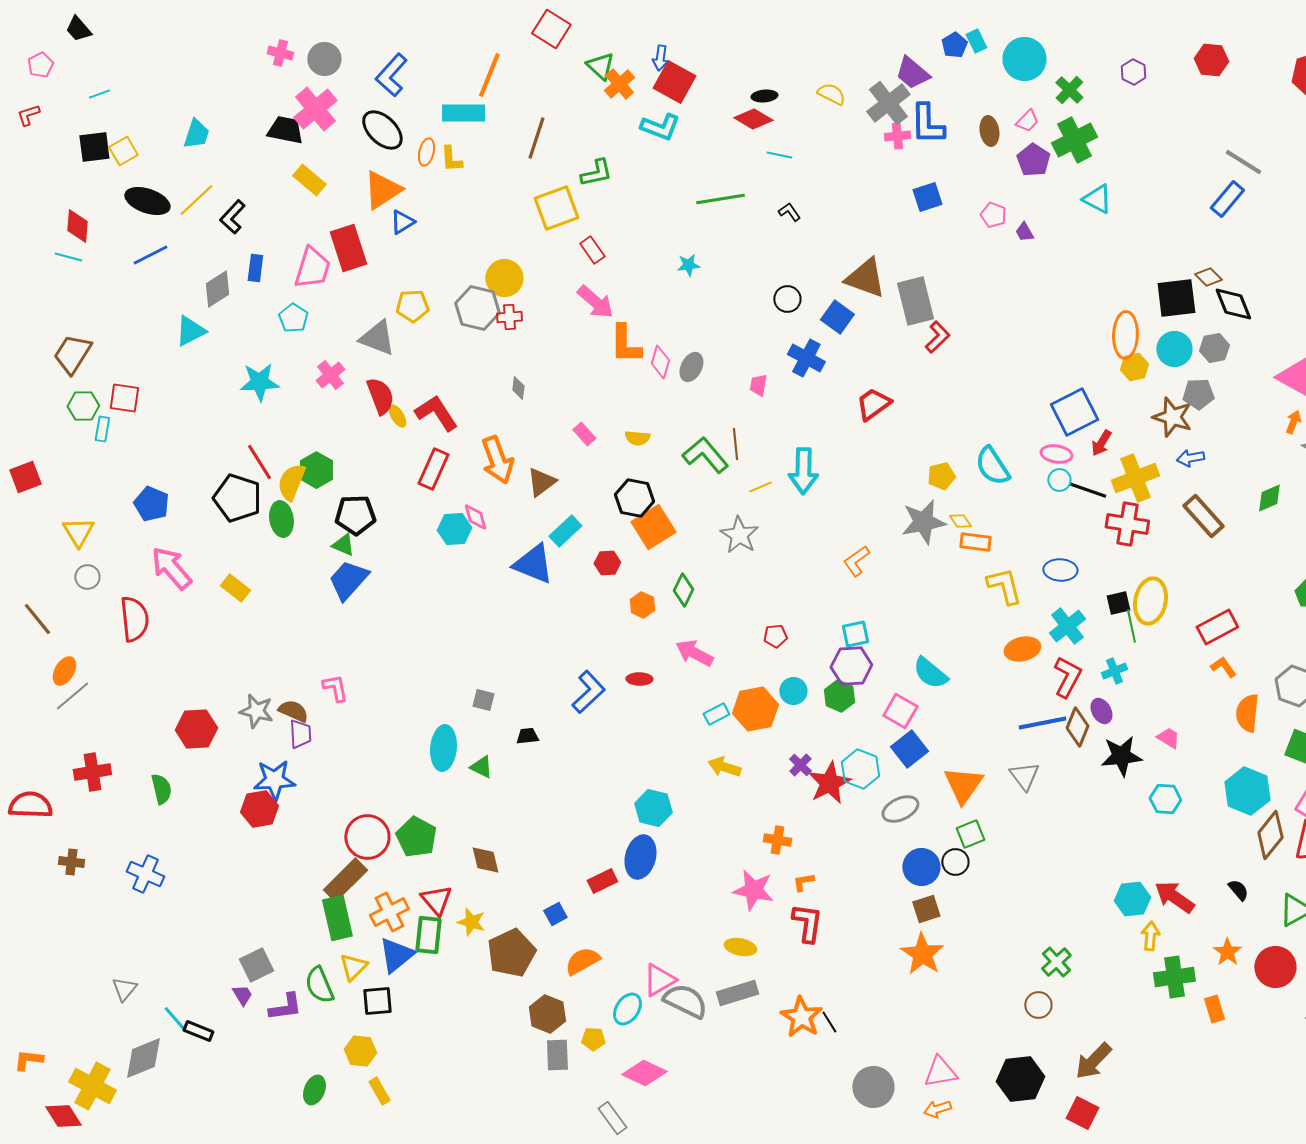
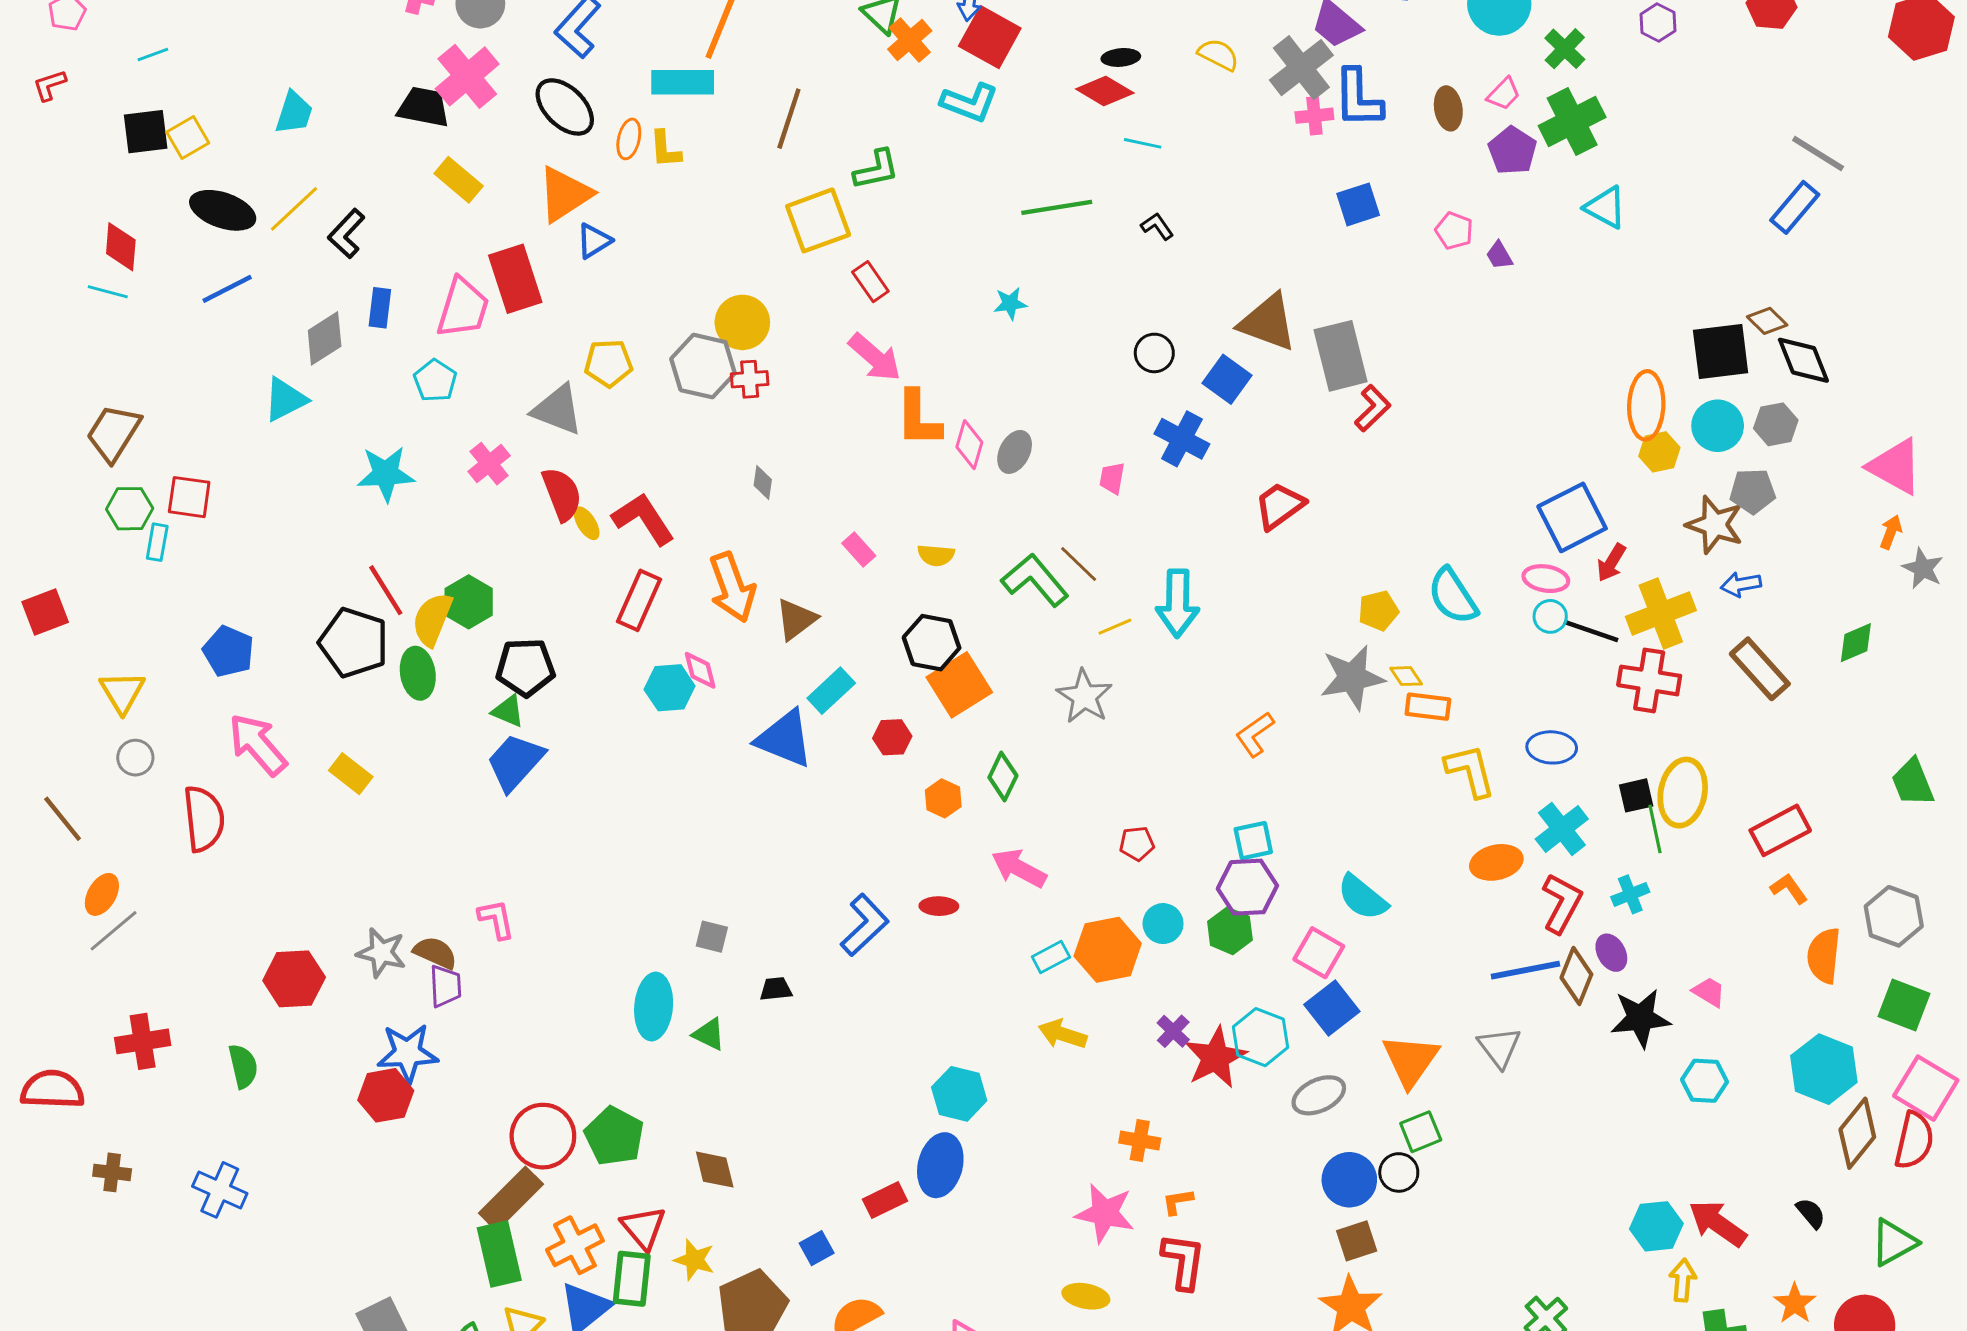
brown line: (735, 444) -> (1079, 564), turned -40

